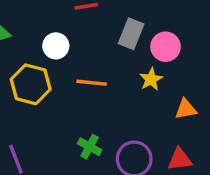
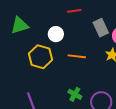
gray rectangle: (131, 34) -> (101, 28), turned -48

